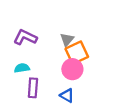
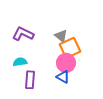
gray triangle: (67, 40) -> (61, 36), turned -32
blue triangle: (67, 95) -> (63, 77), moved

